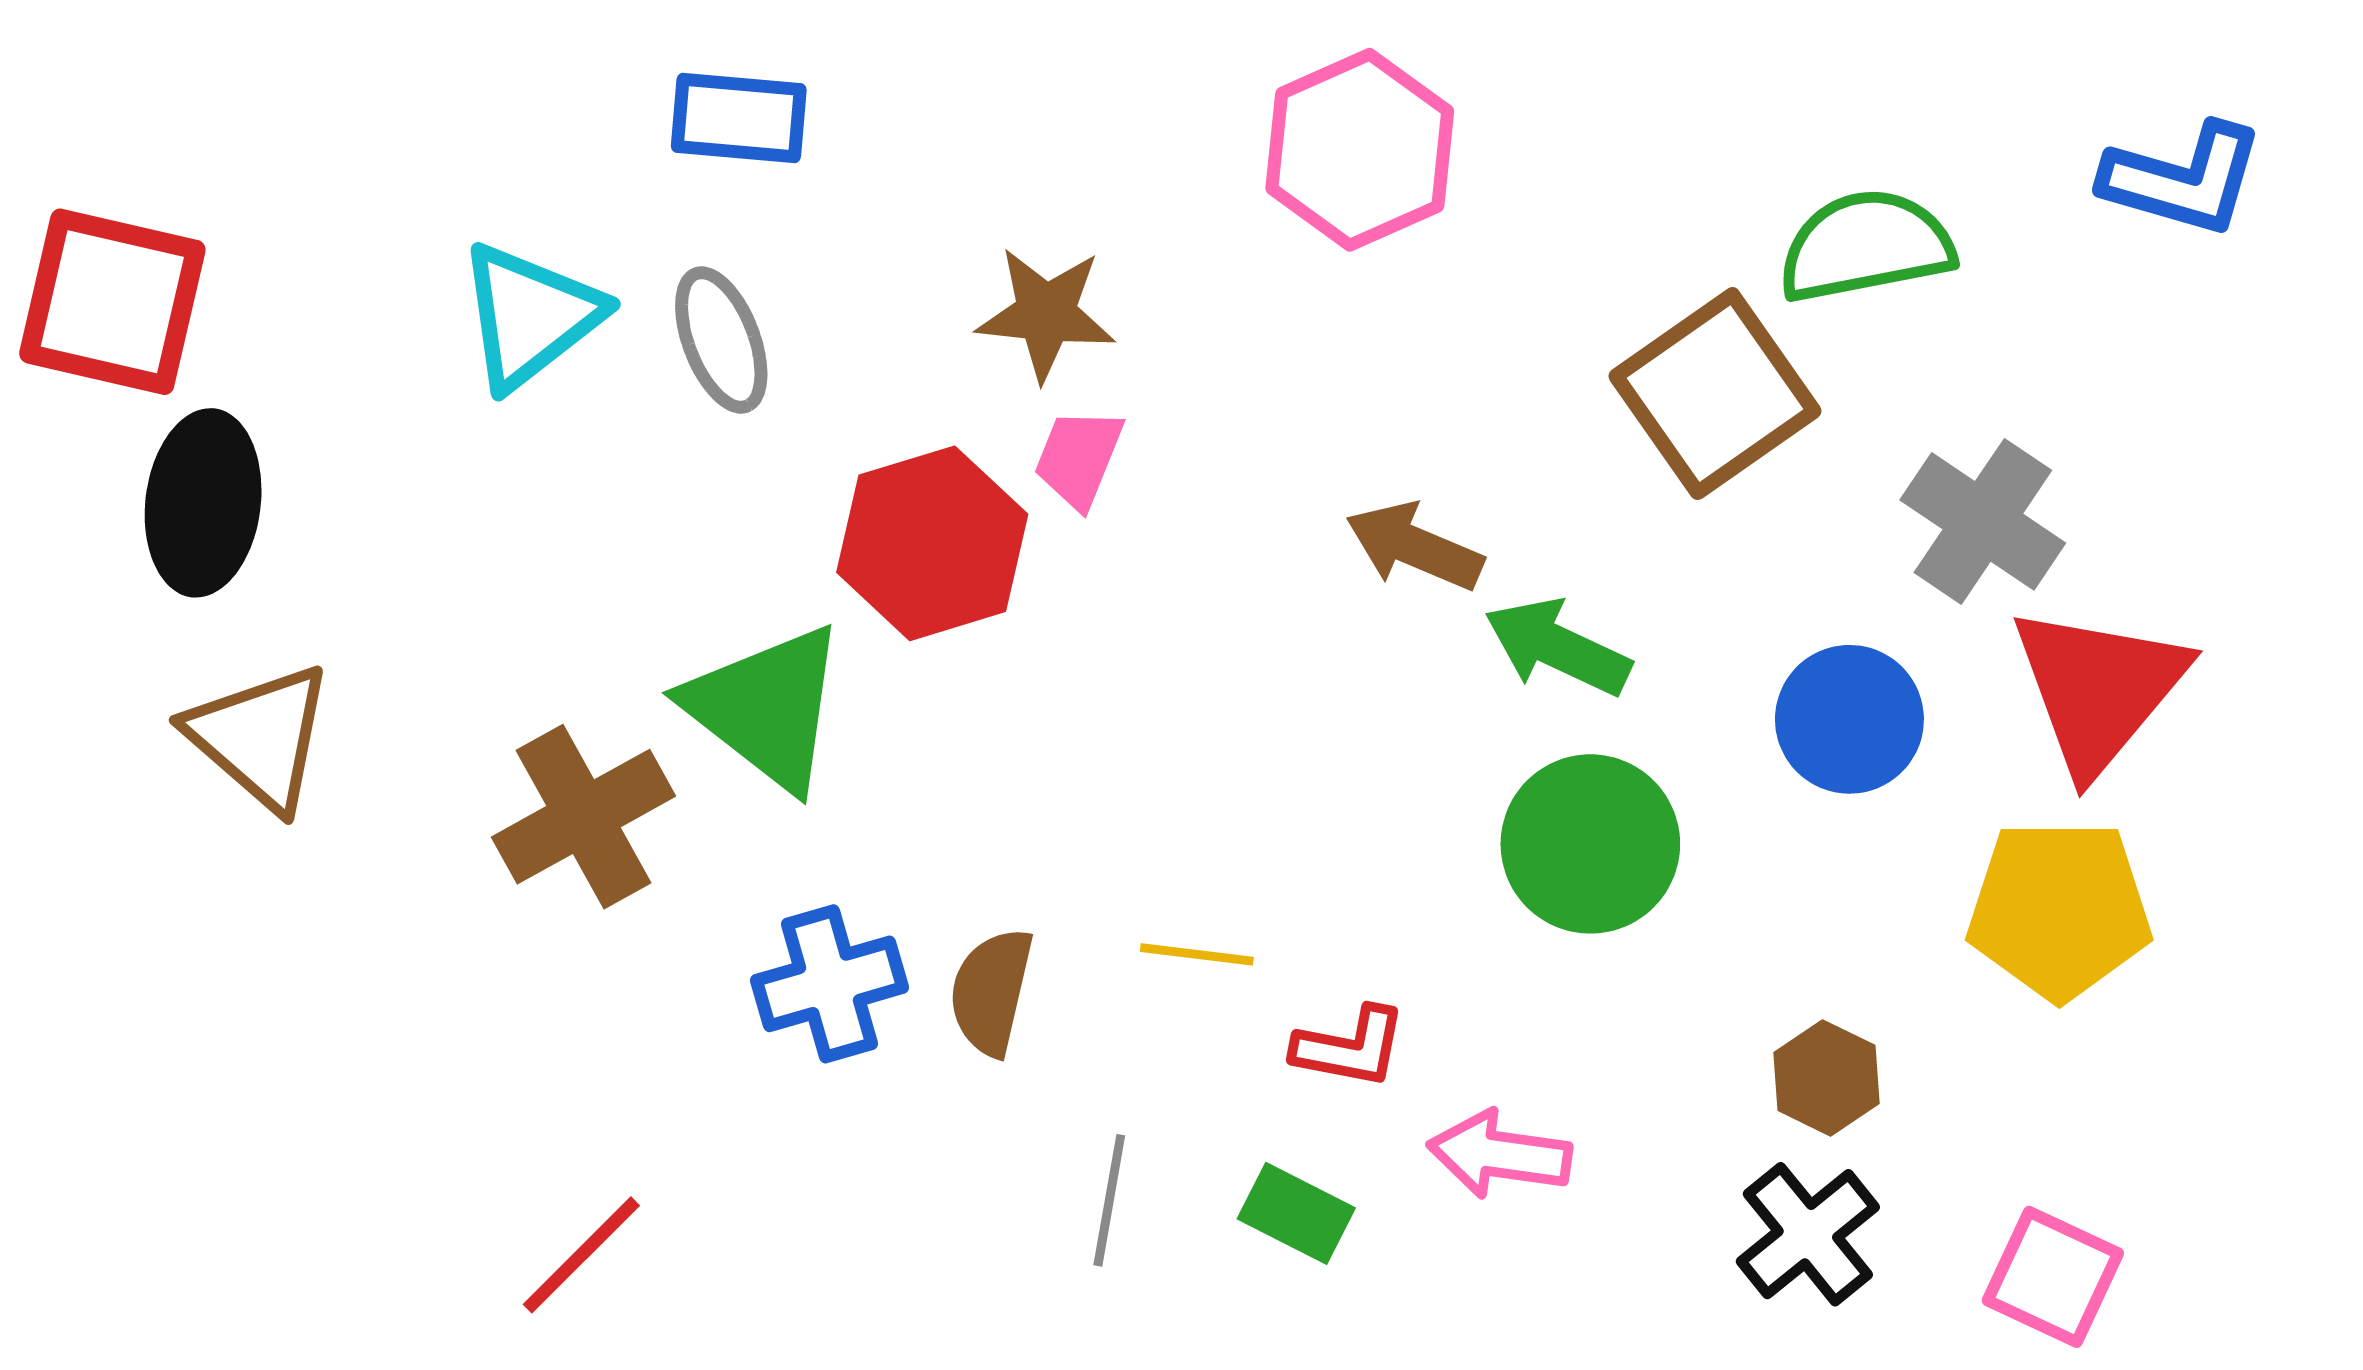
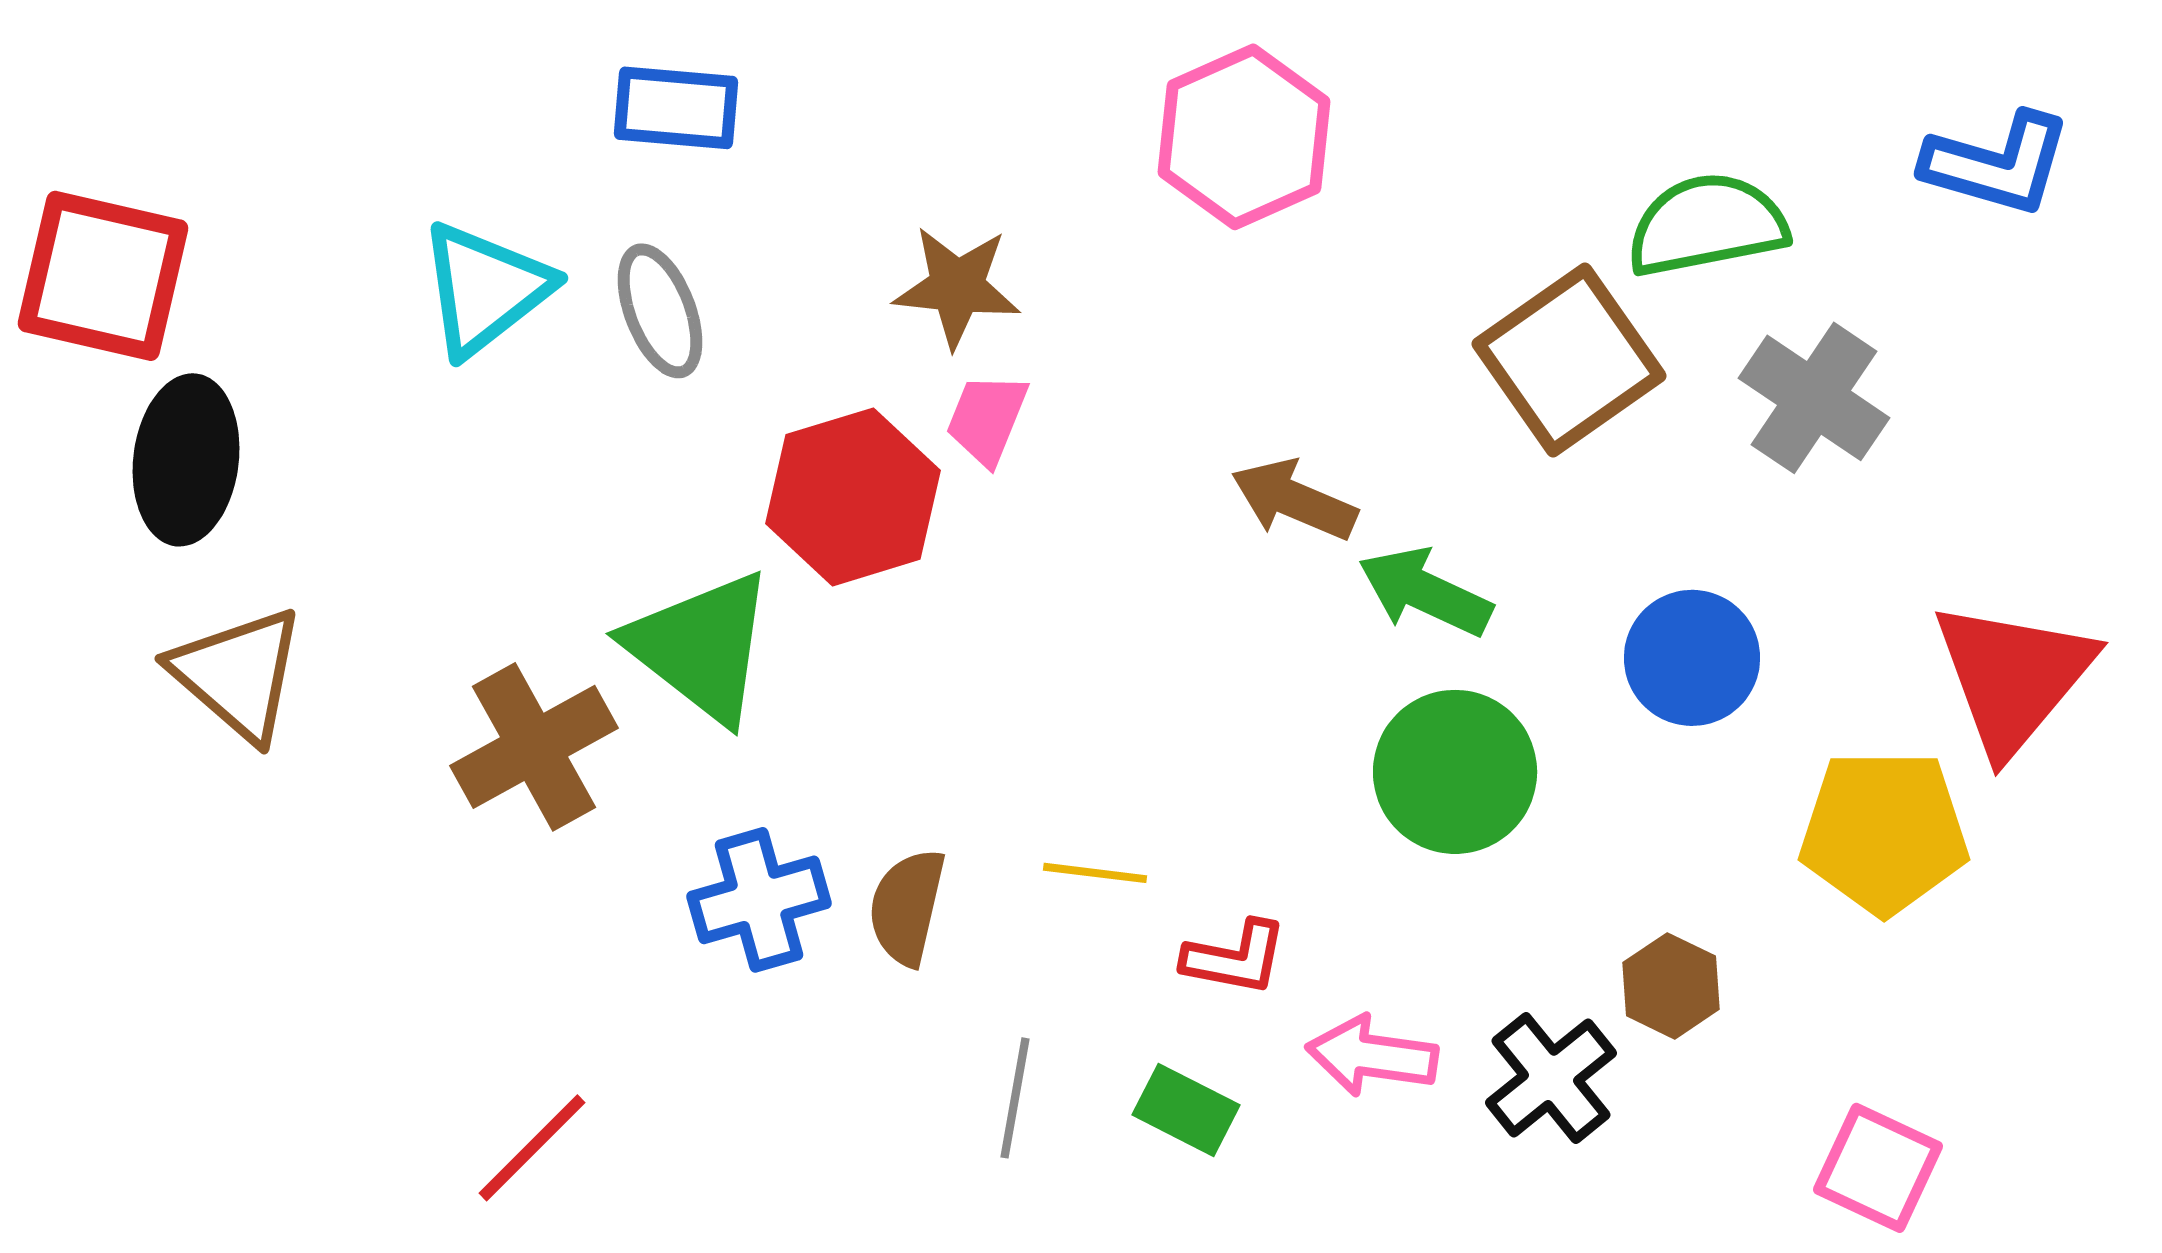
gray cross: (1983, 521) -> (1814, 398), moved
red triangle: (2099, 689) -> (2013, 677), moved
black cross: (1808, 1234) -> (1551, 1078), moved

